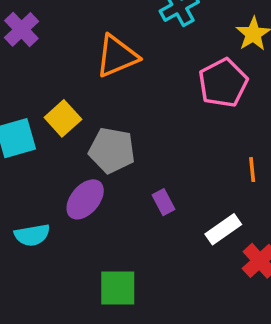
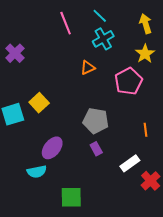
orange triangle: (117, 56) -> (88, 68), moved, size x0.6
gray pentagon: (112, 150) -> (96, 121), moved
cyan semicircle: (32, 235) -> (37, 172), moved

